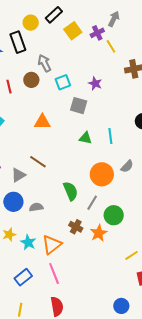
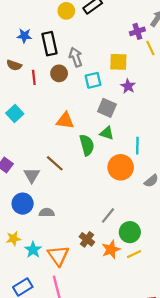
yellow square: (73, 31) -> (118, 62), moved, turned 30
black rectangle: (18, 42) -> (49, 44), moved
green triangle: (85, 138) -> (107, 133), moved
orange circle: (102, 174) -> (121, 167), moved
gray triangle: (18, 175) -> (32, 175), turned -35
green semicircle: (71, 191) -> (87, 145), moved
orange triangle: (52, 245) -> (58, 256), turned -35
yellow line: (131, 255) -> (134, 254), moved

